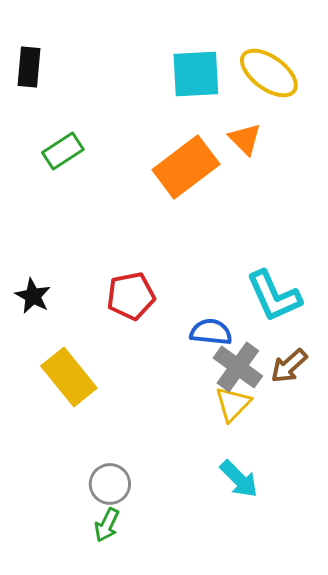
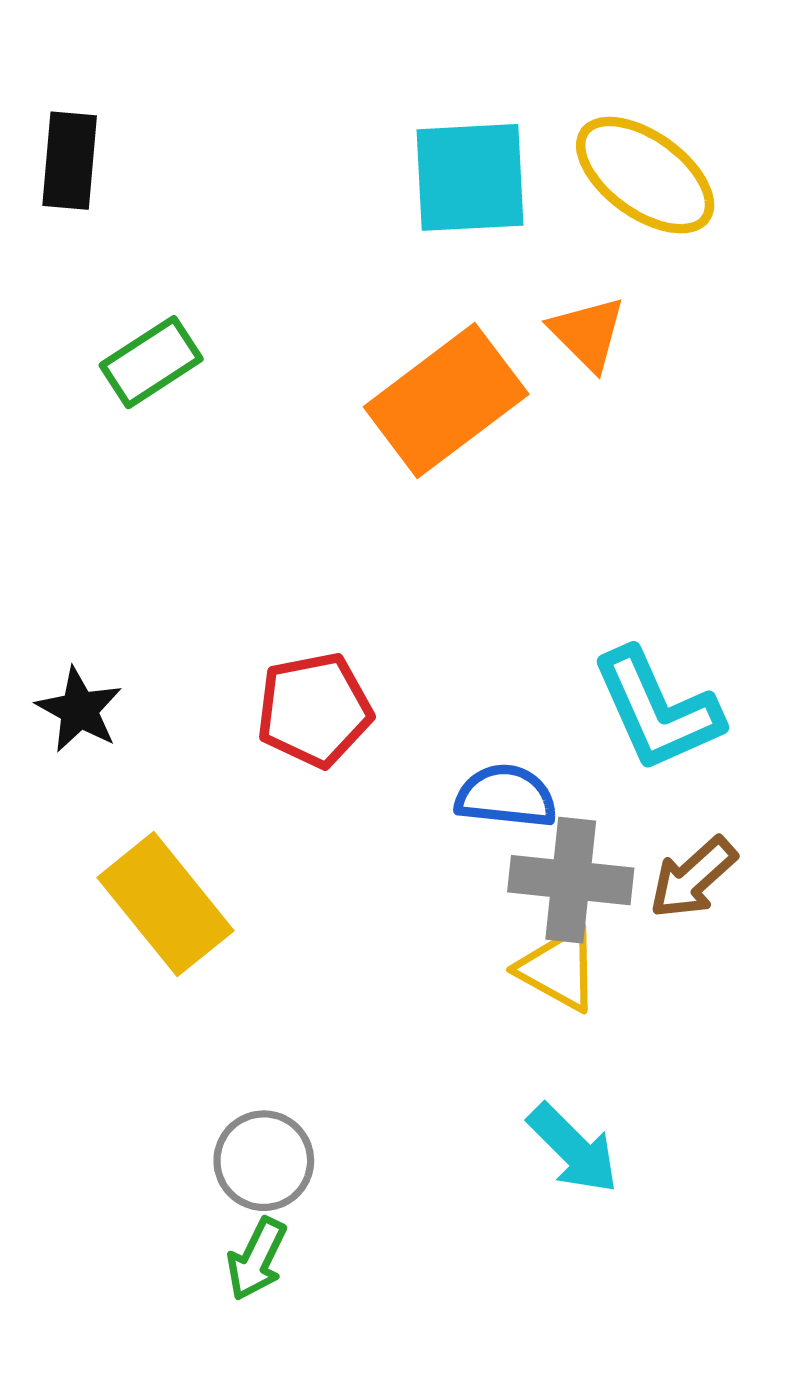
gray cross: (238, 367) -> (571, 880), turned -30
yellow triangle: (233, 404) -> (559, 969), turned -45

